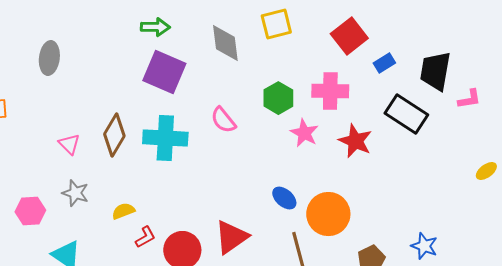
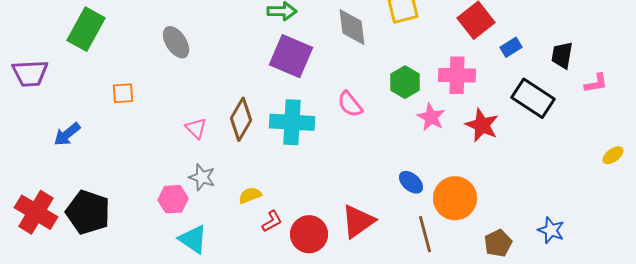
gray ellipse: (49, 58) -> (176, 42), turned -40
black trapezoid: (435, 71) -> (562, 55), size x0.7
pink hexagon: (30, 211) -> (173, 199), moved

